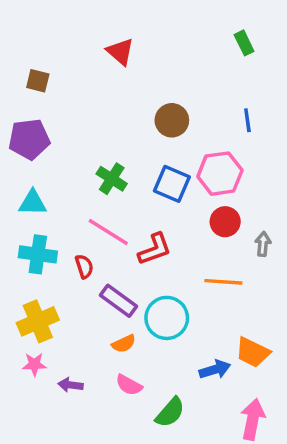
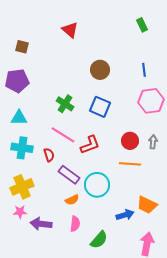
pink hexagon: (220, 174) -> (151, 101), moved
red circle: (225, 222) -> (130, 141), moved
purple arrow: (70, 385) -> (41, 224), size x1.5
pink semicircle: (129, 385) -> (75, 224), turned -112

